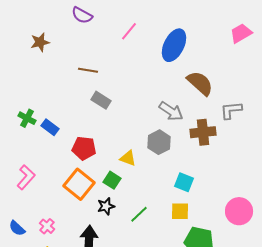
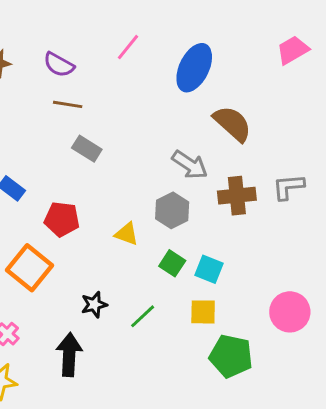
purple semicircle: (82, 15) -> (59, 65), moved
gray L-shape: (231, 110) -> (288, 187), moved
green square: (112, 180) -> (172, 263), moved
orange square: (79, 184) -> (29, 268), moved

